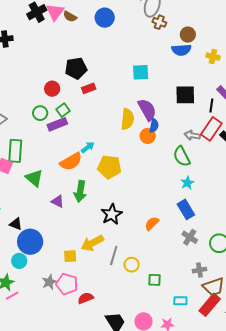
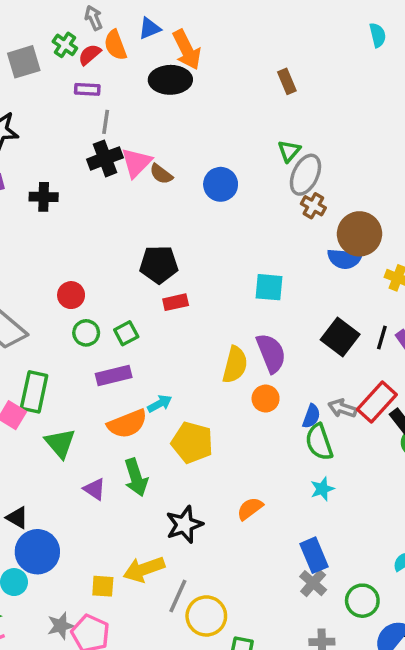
brown circle: (188, 35) -> (359, 234), size x1.6
red circle: (52, 89) -> (71, 295), moved
black square: (185, 95) -> (340, 337), turned 30
black line: (211, 106) -> (382, 337), moved
purple rectangle: (57, 124) -> (114, 375), moved
blue semicircle: (154, 126) -> (311, 416), moved
green arrow: (80, 191) -> (136, 477), turned -35
blue rectangle: (186, 209) -> (314, 555), moved
orange semicircle: (152, 224) -> (250, 509), moved
yellow circle: (132, 265) -> (206, 616), size x1.5

